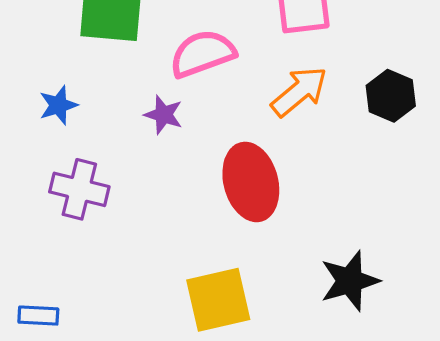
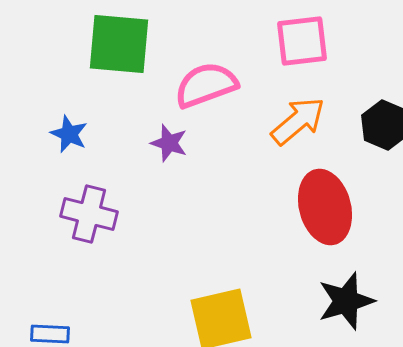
blue star: (58, 105) -> (69, 134), turned -30
red ellipse: (251, 182) -> (325, 207), moved

